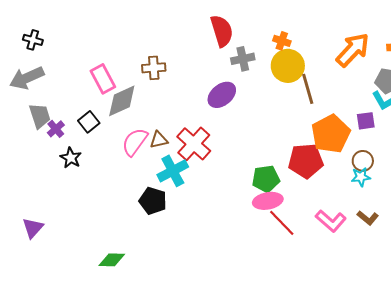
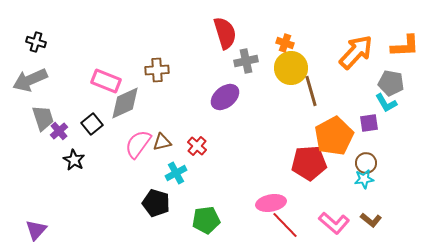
pink rectangle: (103, 79) -> (106, 81), turned -40
red cross: (194, 144) -> (197, 146), size x0.6
cyan cross: (173, 171) -> (176, 173), size x0.7
green pentagon: (266, 179) -> (206, 220), moved

